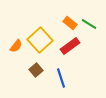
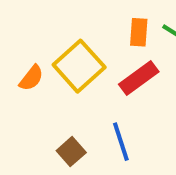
orange rectangle: (70, 23) -> (139, 32), turned 56
brown square: (36, 70) -> (71, 152), moved

